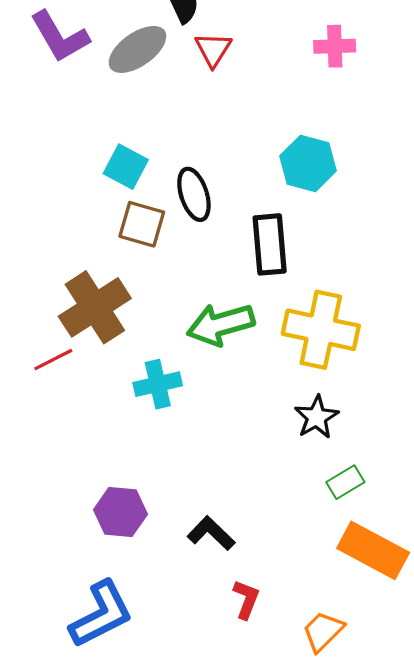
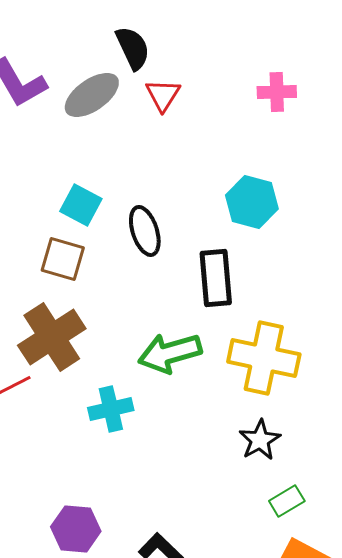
brown square: (142, 224) -> (63, 259), moved

